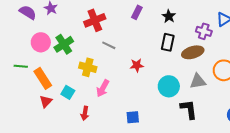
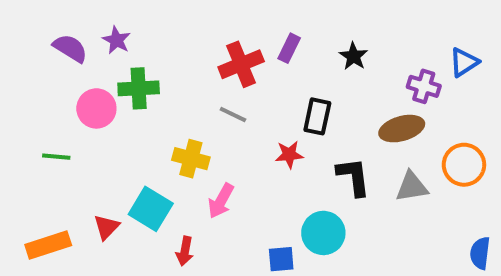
red cross: (95, 20) -> (241, 64), moved
black rectangle: (168, 42) -> (317, 116), moved
green cross: (64, 44) -> (139, 88), moved, turned 30
orange rectangle: (43, 78) -> (48, 245), moved, turned -75
cyan circle: (169, 86) -> (323, 233), moved
cyan square: (68, 92) -> (151, 209), size x1.5
black L-shape: (189, 109) -> (353, 177), moved

